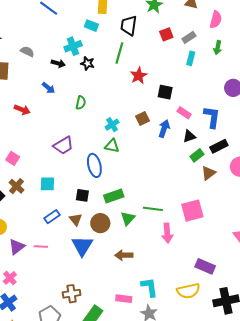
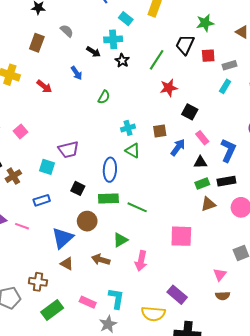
black trapezoid: (129, 25) -> (185, 45), moved
cyan rectangle: (91, 26) -> (126, 19), moved
purple trapezoid: (63, 145) -> (68, 150), moved
green triangle: (112, 146) -> (133, 150), moved
blue ellipse: (94, 165) -> (110, 170), moved
brown cross: (16, 186) -> (13, 176), moved
green line: (153, 209) -> (137, 207), moved
green triangle: (128, 218) -> (120, 240), moved
brown triangle: (76, 219) -> (67, 264), moved, turned -40
pink arrow: (167, 233) -> (141, 261), moved

